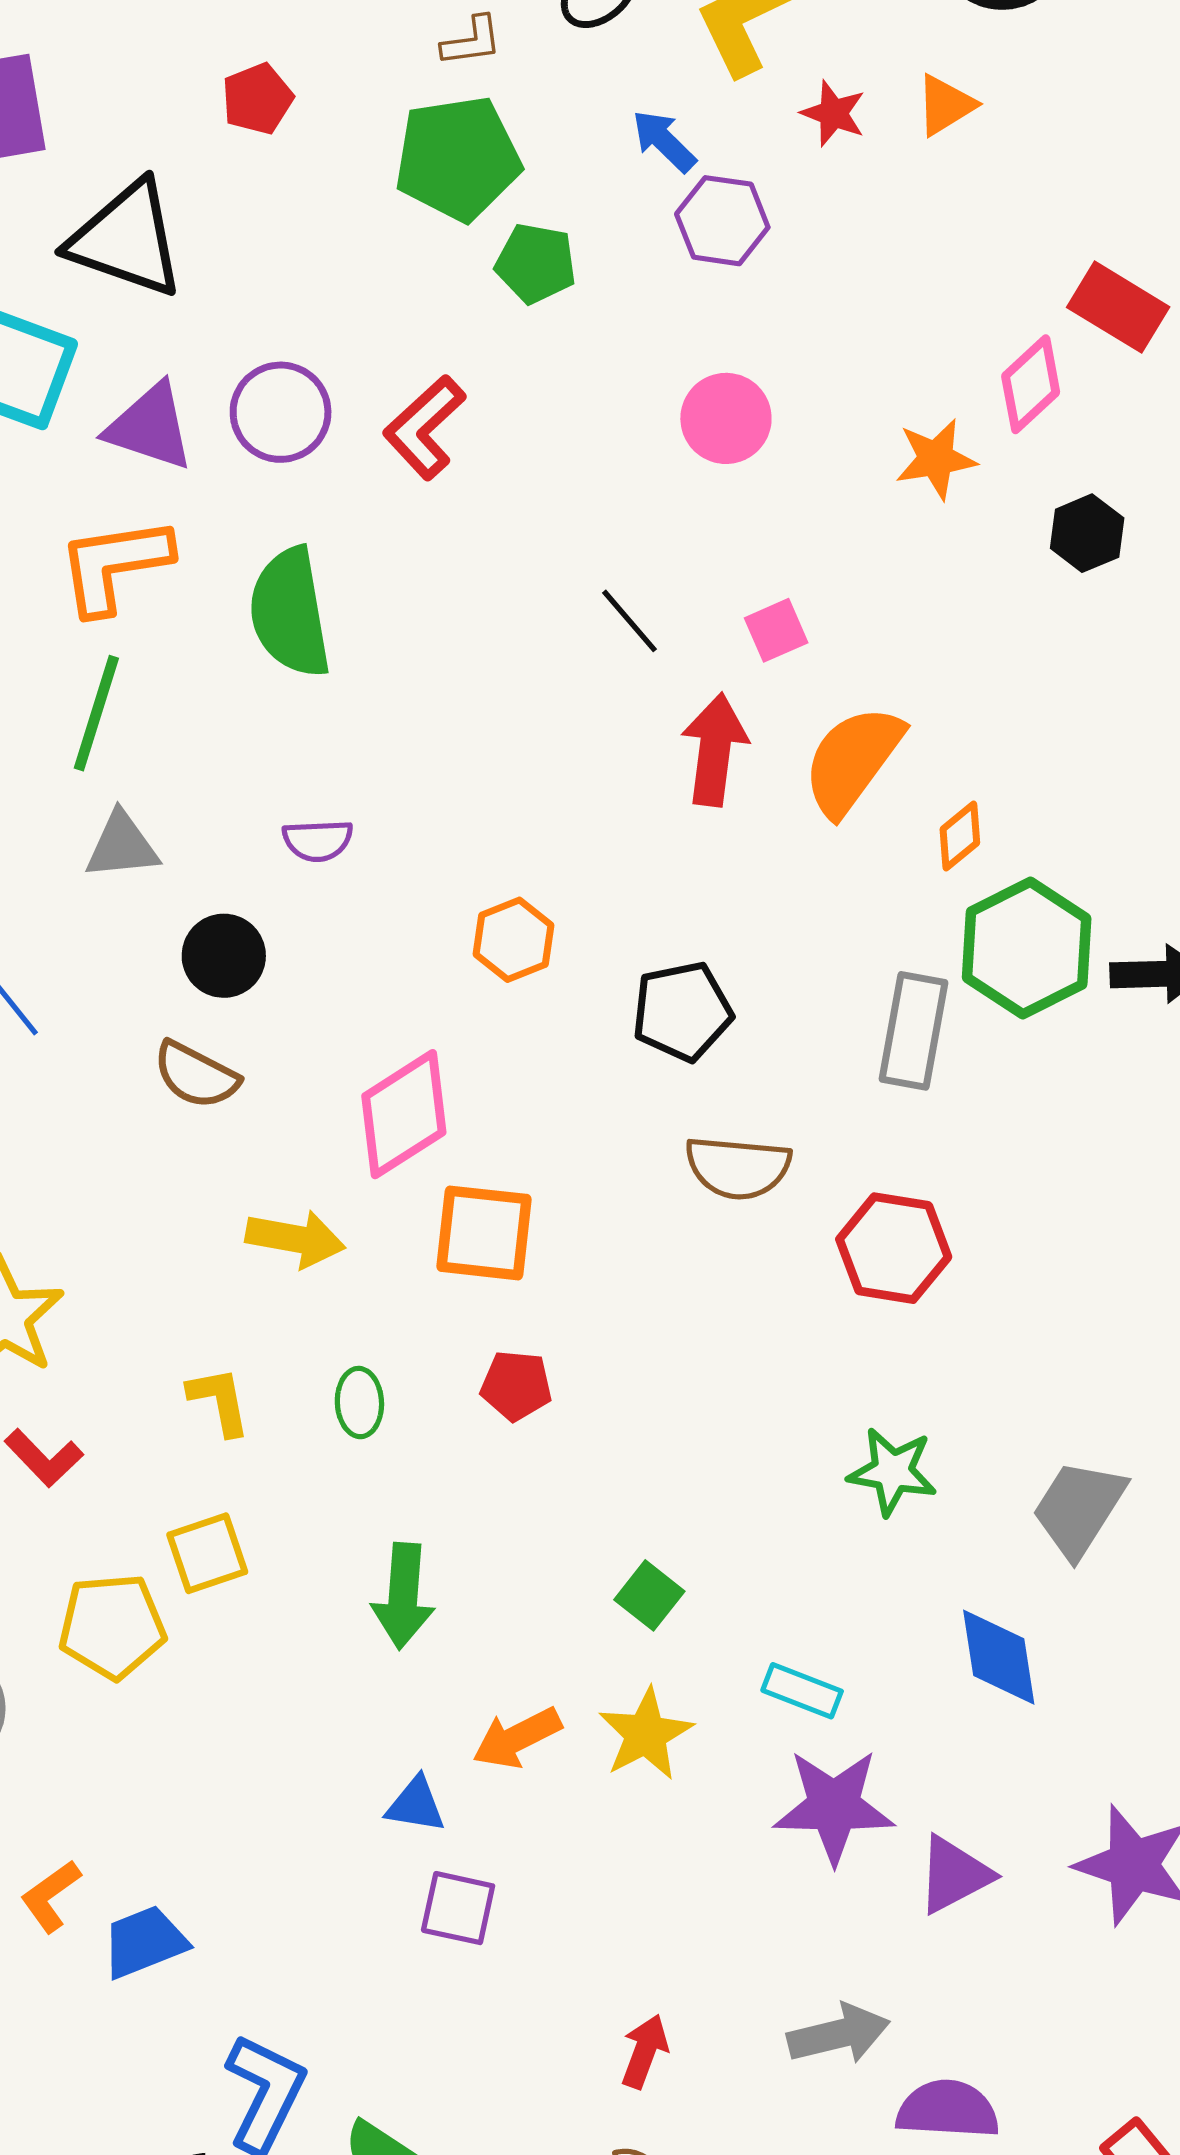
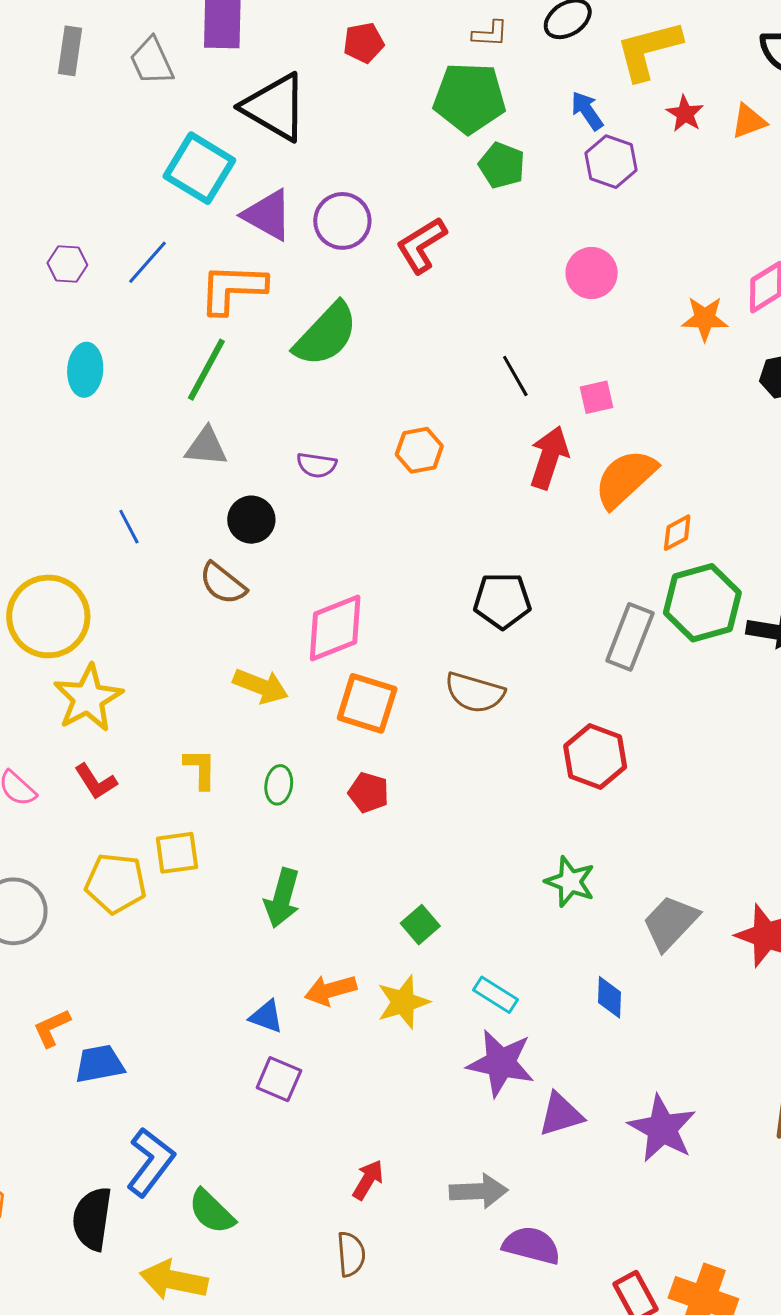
green semicircle: (290, 613) -> (326, 334), turned -138
orange hexagon: (514, 940) -> (419, 450), moved
brown semicircle: (738, 1168) -> (475, 693), moved
blue diamond: (999, 1657) -> (609, 997), size x0.7

